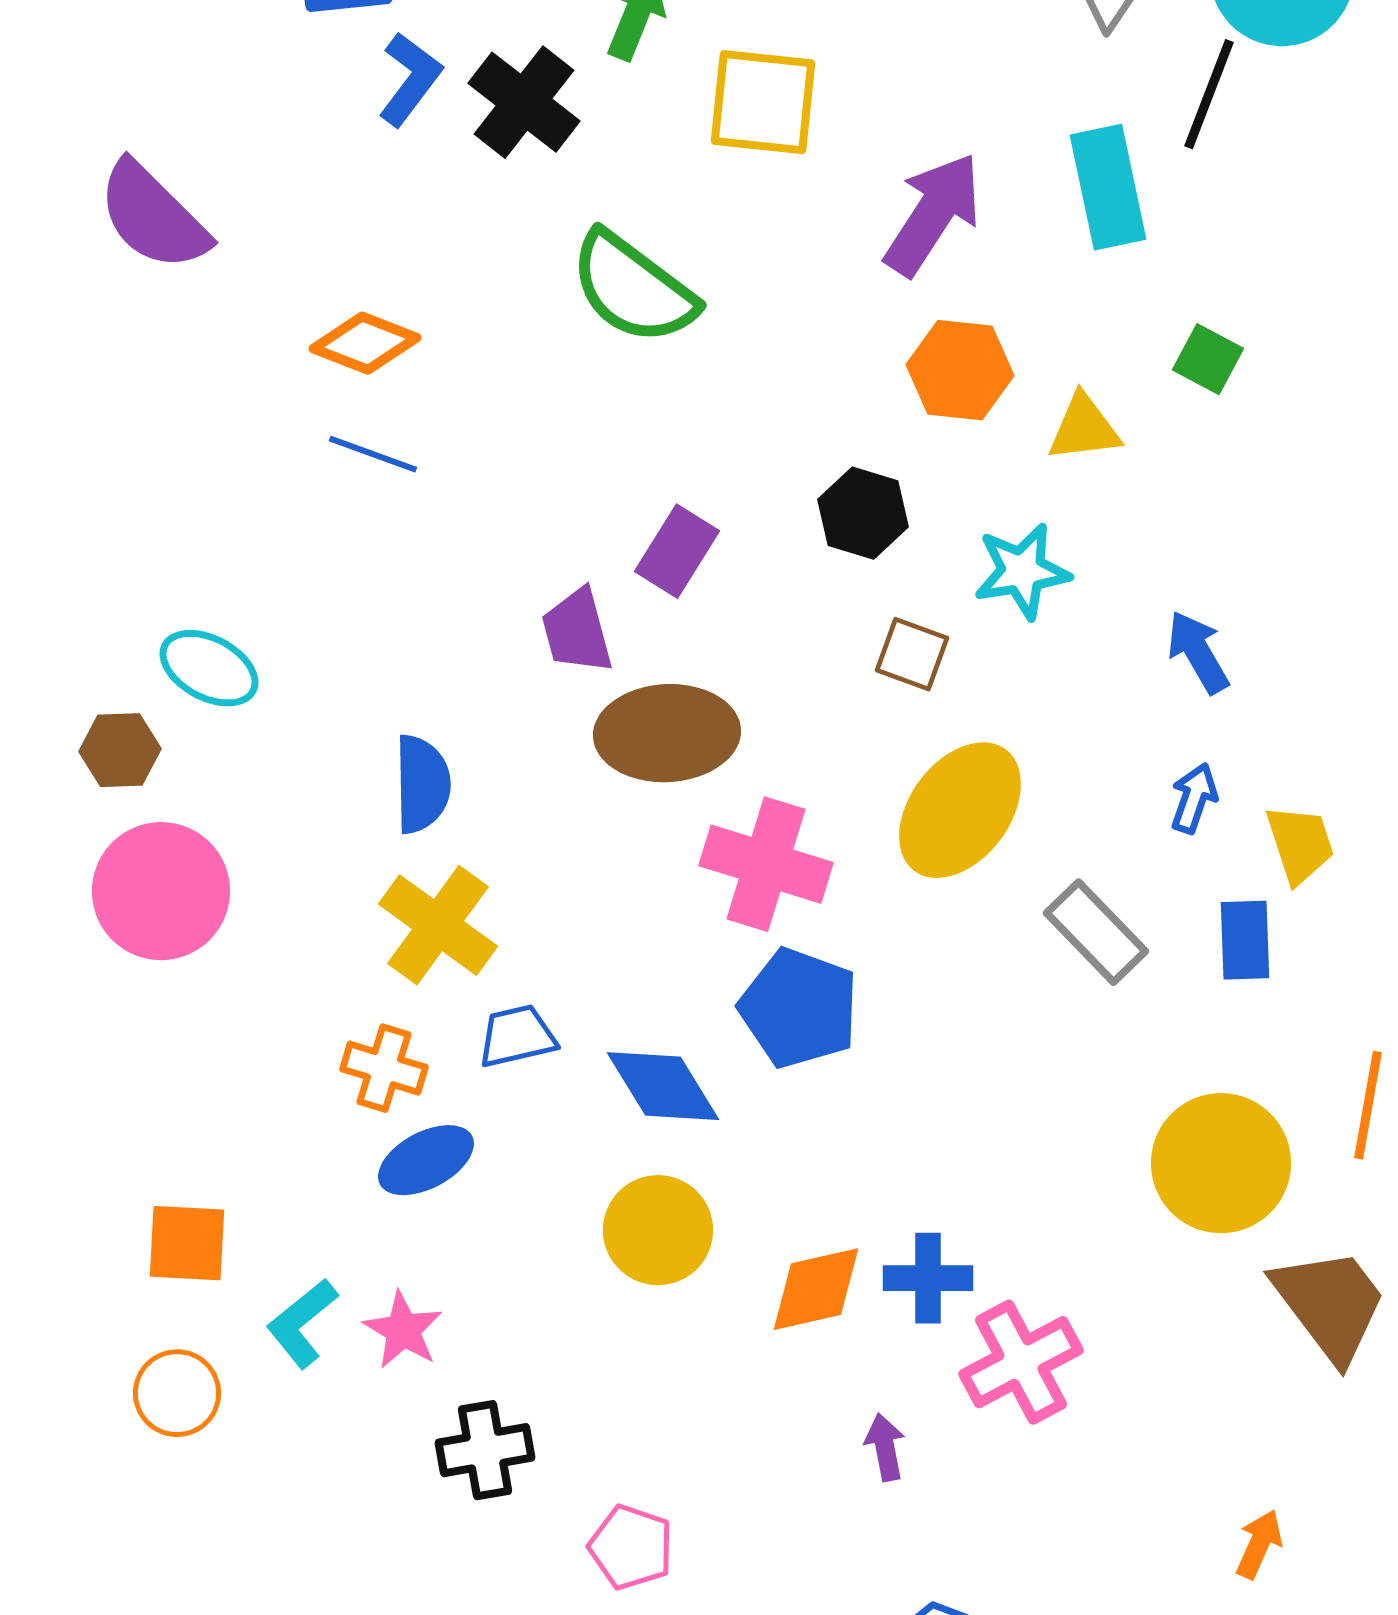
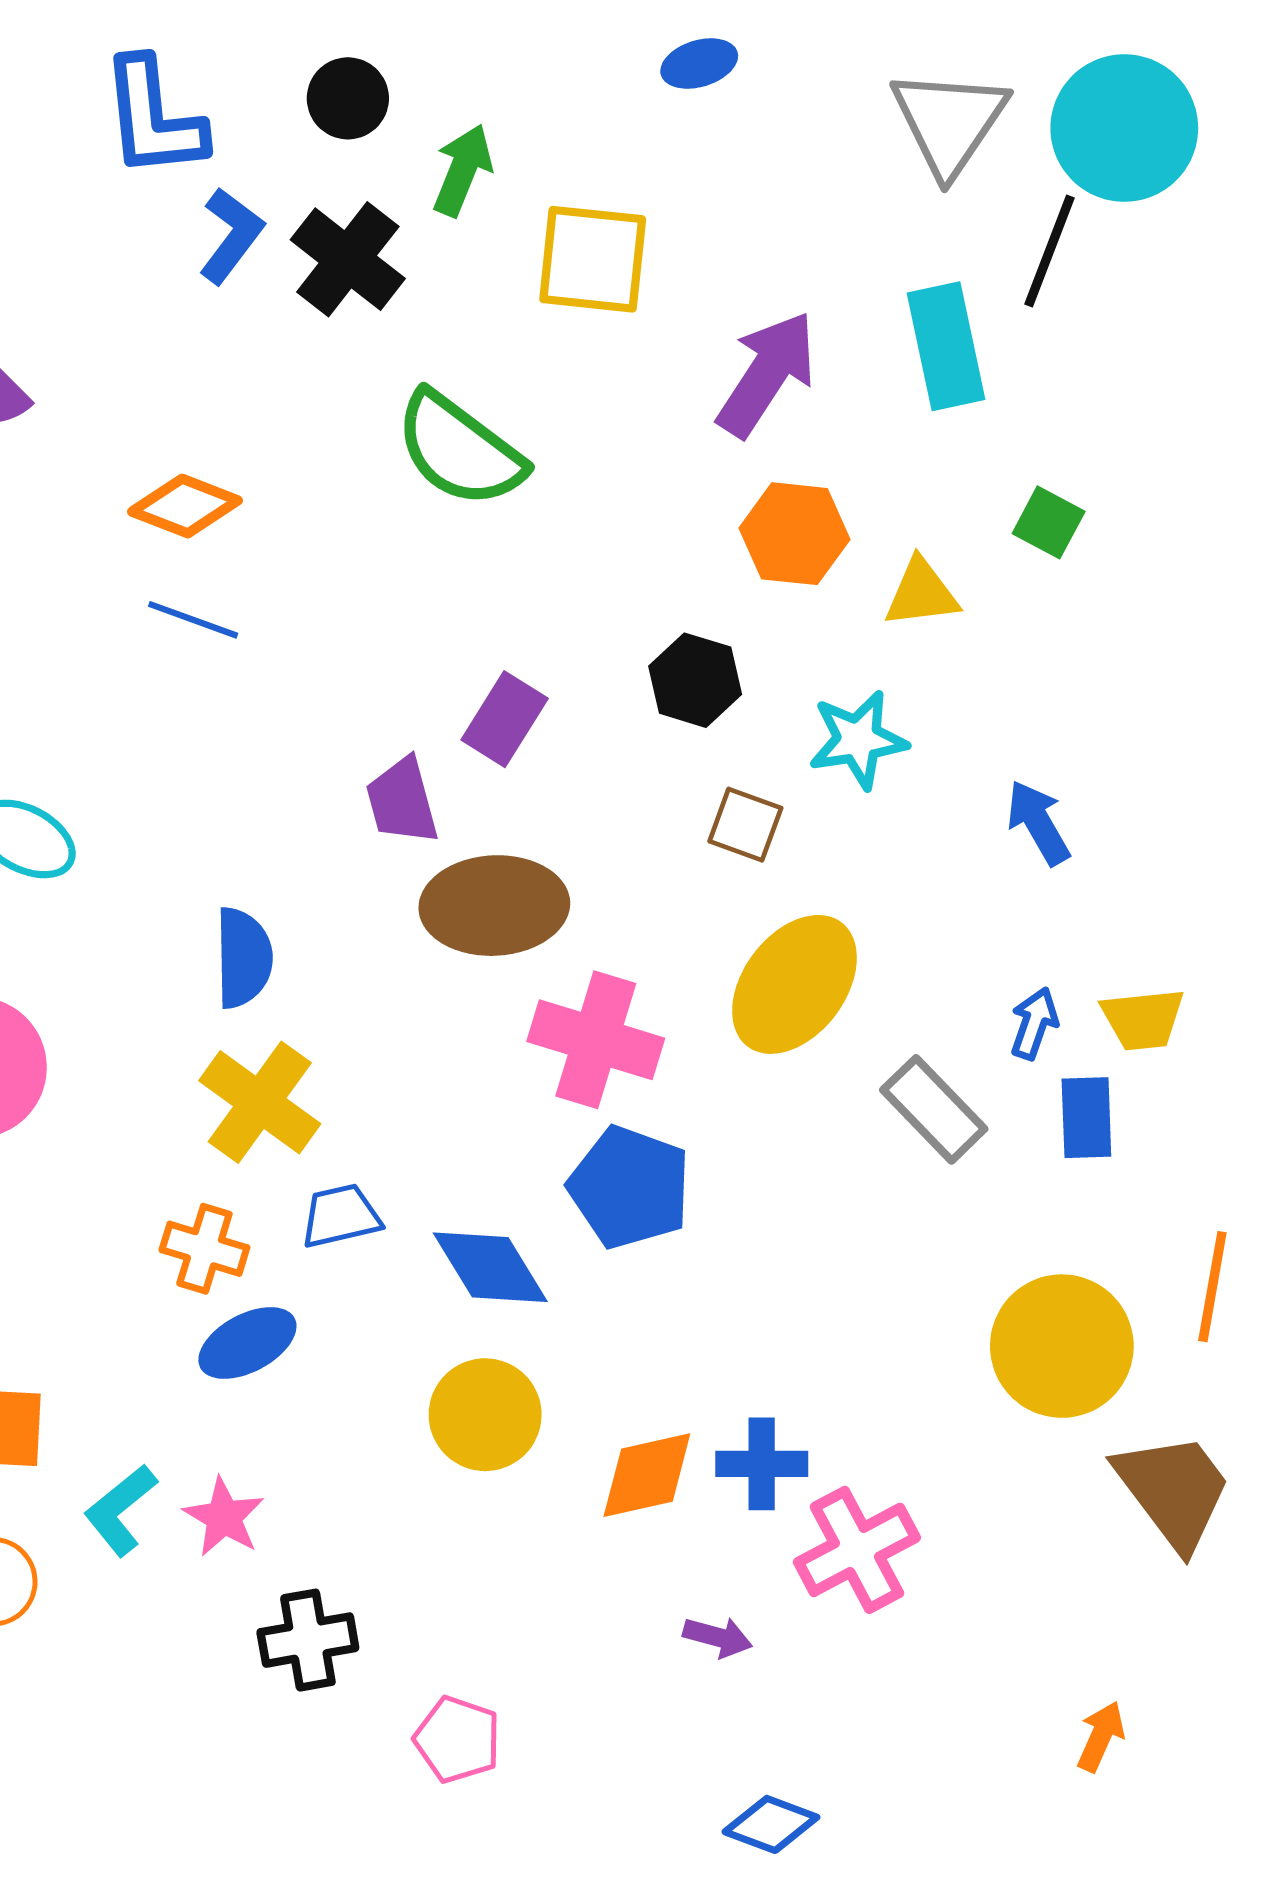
blue arrow: (1194, 798) -> (1034, 1023), moved
yellow trapezoid: (1300, 844) -> (1143, 1019), turned 102
purple arrow: (885, 1447) -> (718, 1637), turned 116

